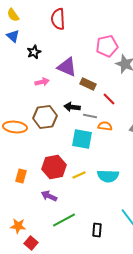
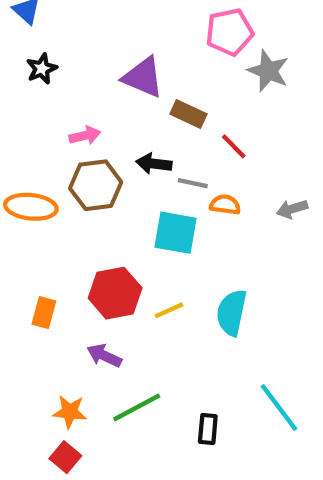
black star: (34, 52) -> (42, 69), moved
pink arrow: (42, 82) -> (85, 136), moved
cyan semicircle: (108, 176) -> (232, 313), turned 100
orange star: (18, 226) -> (70, 412), moved

